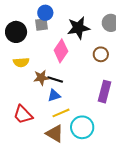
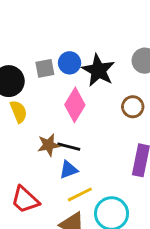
blue circle: (45, 13) -> (70, 63), moved
black star: (78, 28) -> (98, 70), turned -30
yellow semicircle: (21, 62) -> (19, 112), moved, turned -105

